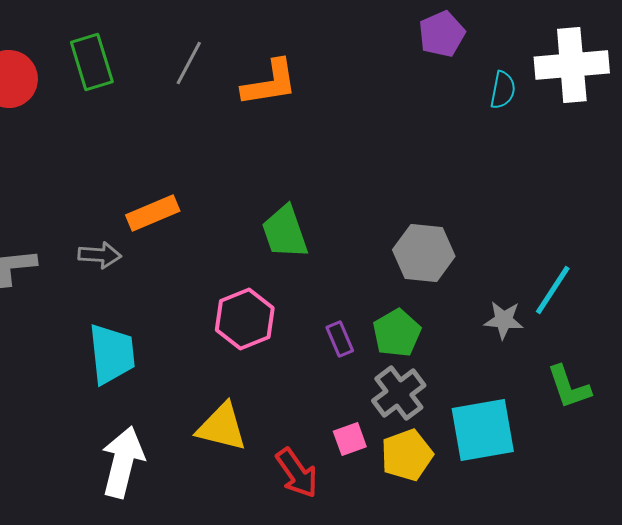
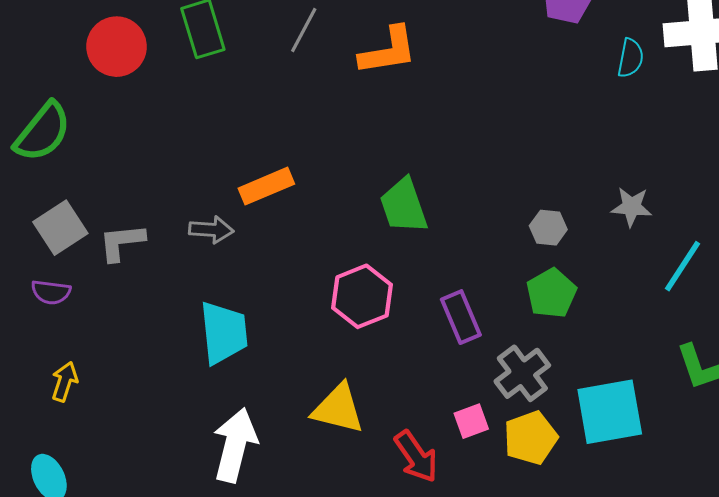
gray hexagon: (424, 253) -> (548, 228), size x0.6
gray star: (504, 320) -> (632, 207), moved
green pentagon: (397, 333) -> (551, 293), moved
purple rectangle: (340, 339) -> (461, 317), size x1.4

